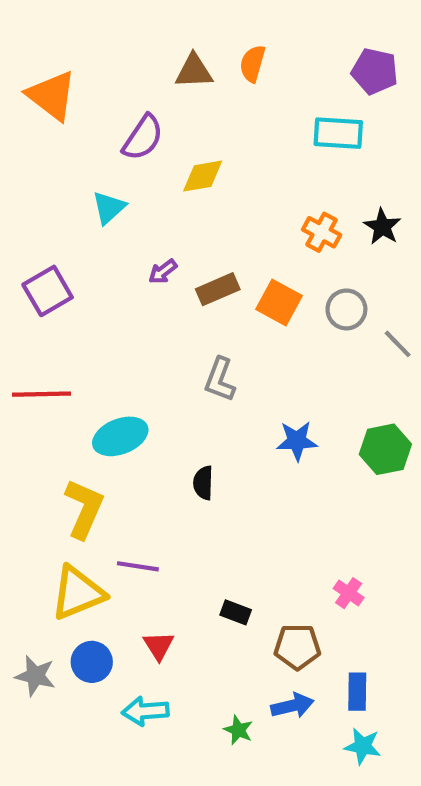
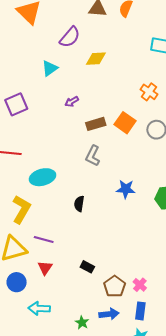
brown rectangle: (218, 289) -> (96, 124), moved
pink cross: (349, 593) -> (140, 285), moved
red triangle: (159, 646) -> (45, 268), moved
brown pentagon: (297, 647) -> (115, 286), turned 30

